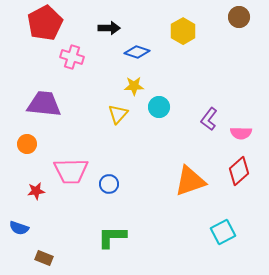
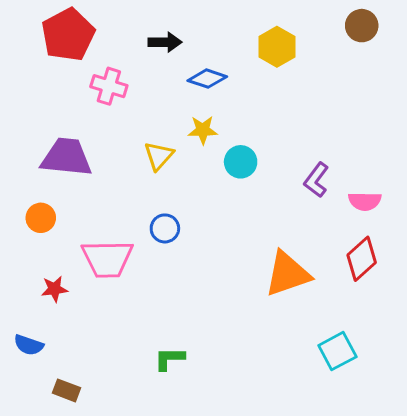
yellow triangle: (118, 114) -> (159, 156), moved
blue circle: (109, 184) -> (165, 228), moved
green L-shape: (112, 237) -> (169, 359), size x0.7

